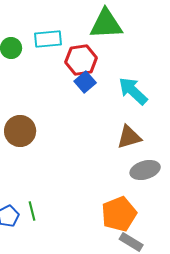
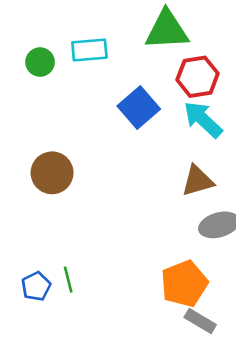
red hexagon: (81, 60) -> (198, 77), moved
blue square: (85, 82) -> (139, 107), size x1.4

